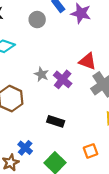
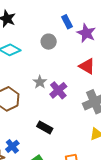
gray circle: (37, 20) -> (49, 42), moved
red triangle: (88, 61) -> (87, 66), moved

